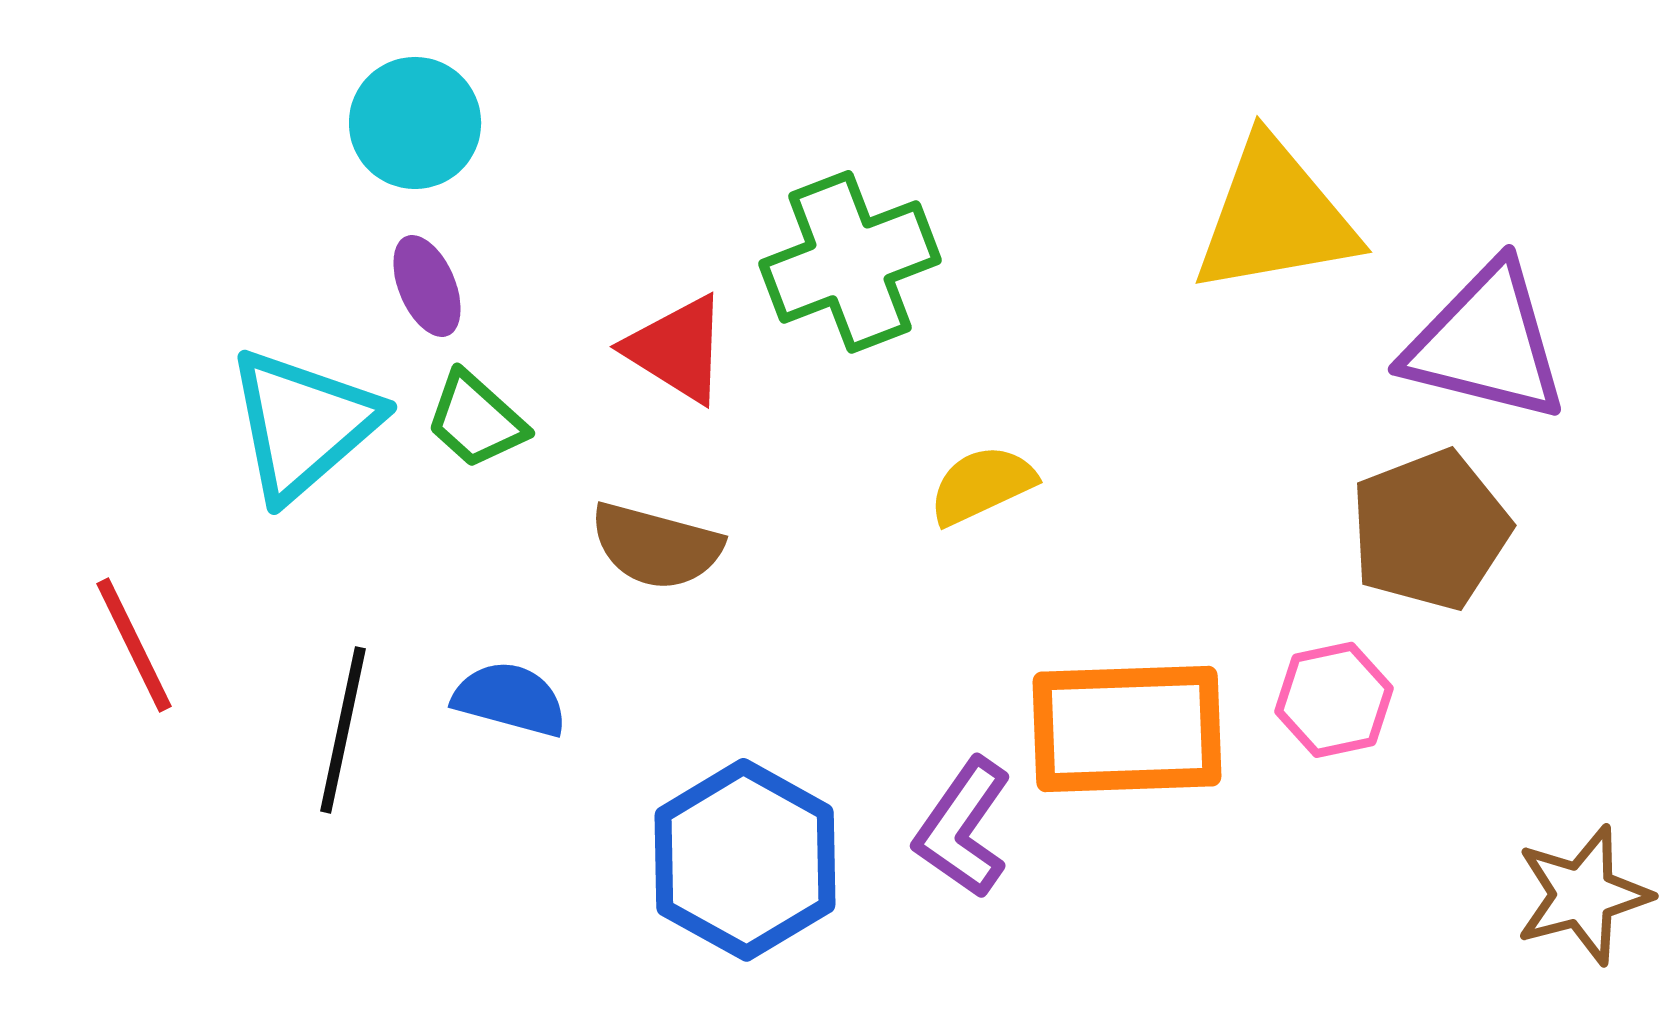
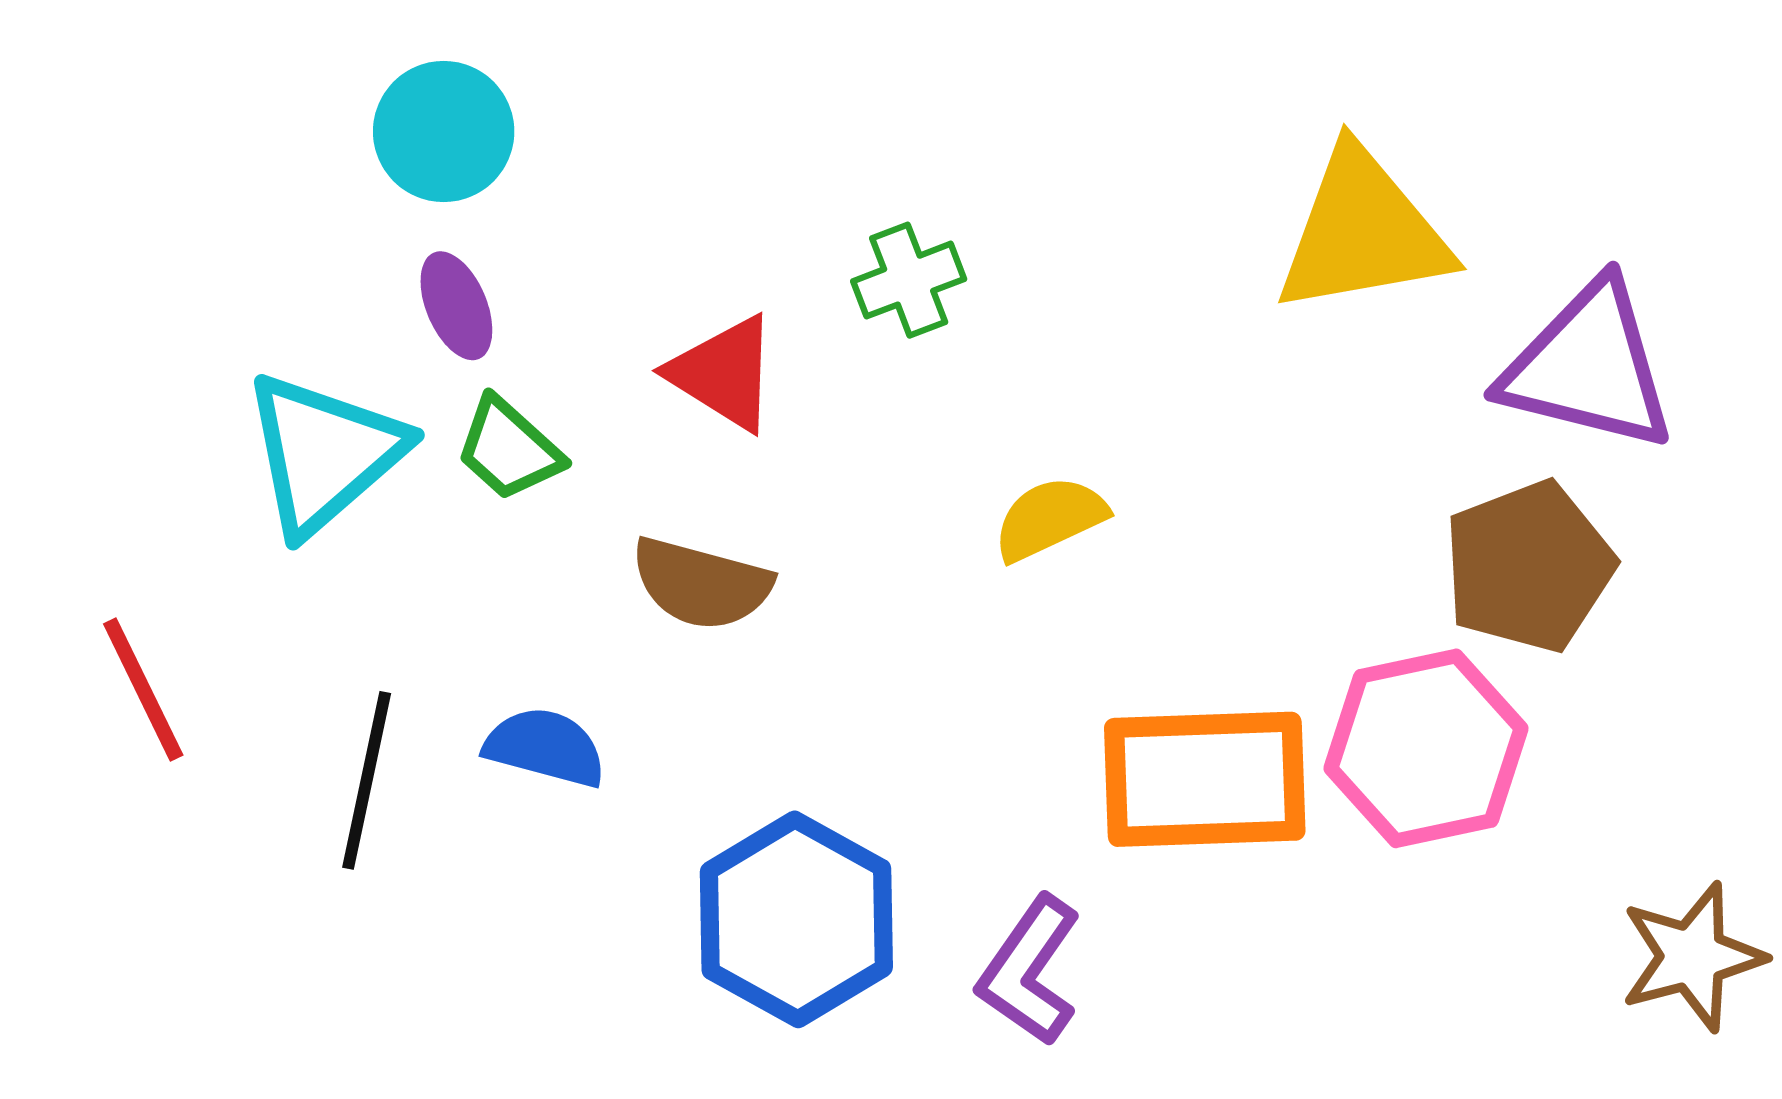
green cross: (850, 262) -> (909, 280), size x0.6
pink hexagon: (1334, 700) -> (1426, 748), size x1.6
purple L-shape: (963, 828) -> (1029, 971), moved

